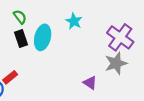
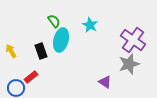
green semicircle: (20, 17) -> (54, 21), moved
black rectangle: (21, 38) -> (41, 51), moved

